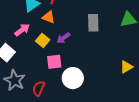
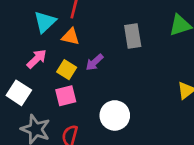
pink square: (54, 62) -> (66, 96), moved

